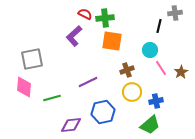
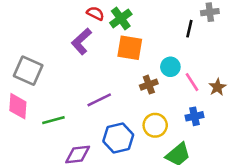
green cross: (105, 18) -> (121, 18), turned -30
cyan circle: (150, 50) -> (170, 67), moved
gray square: (32, 59) -> (28, 71), turned 35
yellow circle: (132, 92) -> (155, 125), moved
blue cross: (156, 101) -> (195, 116), moved

